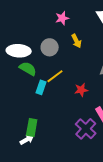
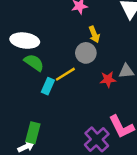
gray circle: (50, 47) -> (86, 53), moved
red star: (81, 90) -> (108, 79), moved

